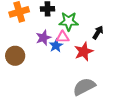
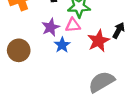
black arrow: (98, 32) -> (119, 30), moved
blue star: (56, 46) -> (62, 45), moved

